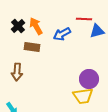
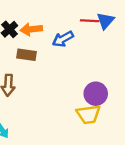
orange arrow: (36, 26) -> (31, 29), turned -66
blue triangle: (97, 31) -> (105, 21), moved, turned -35

